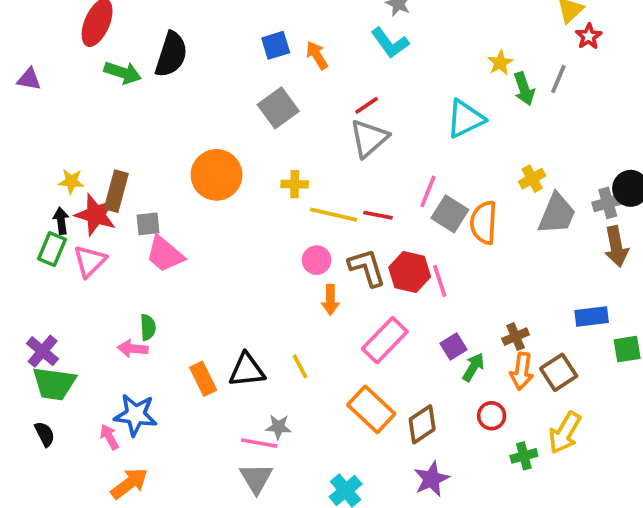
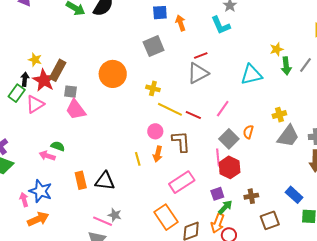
gray square: (450, 214) -> (229, 139), moved
orange semicircle: (484, 223) -> (248, 132), size x0.6
red hexagon: (410, 272) -> (230, 167), moved
blue rectangle: (592, 316) -> (294, 195), turned 36
green semicircle: (148, 327) -> (58, 146), turned -80
yellow line: (300, 366) -> (138, 159), moved
orange arrow: (522, 371) -> (218, 223), moved
orange arrow: (129, 483) -> (38, 219), moved

